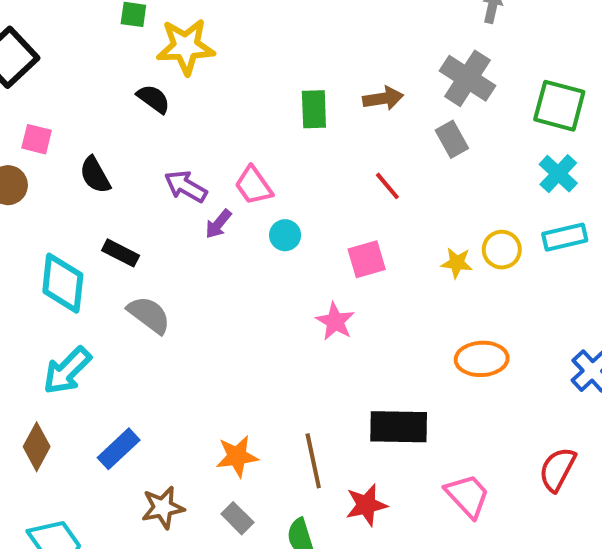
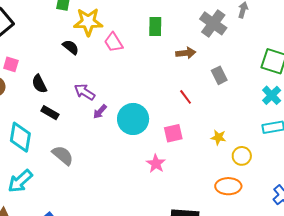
gray cross: (468, 78) -> (213, 23), moved
green rectangle: (314, 109) -> (155, 27), moved
pink trapezoid: (254, 186) -> (114, 42), moved
cyan circle: (285, 235) -> (133, 119), size x2.0
yellow circle: (502, 250) -> (242, 156), moved
black rectangle: (121, 253) -> (50, 113), moved

